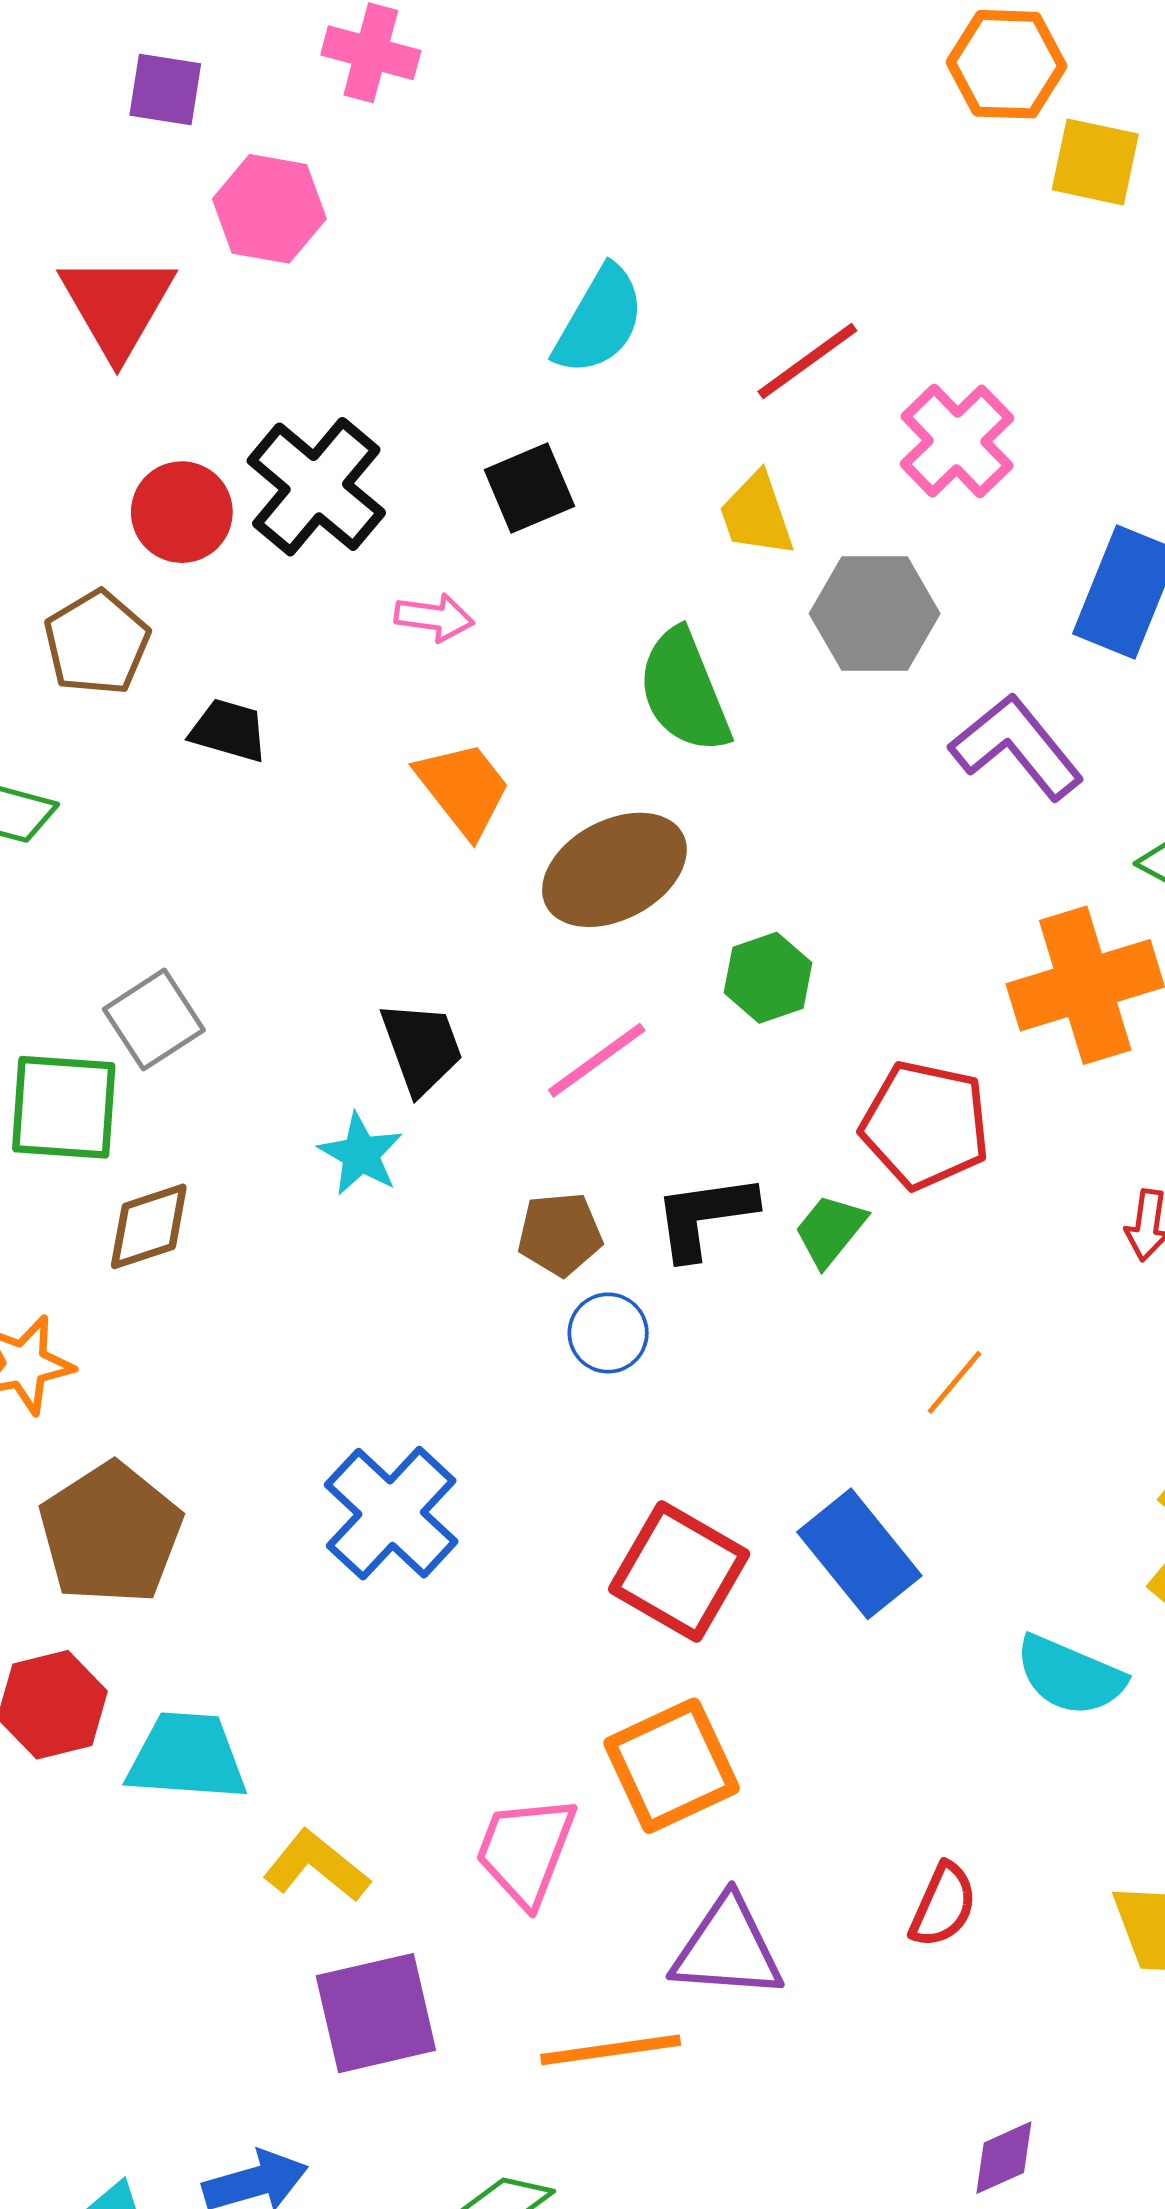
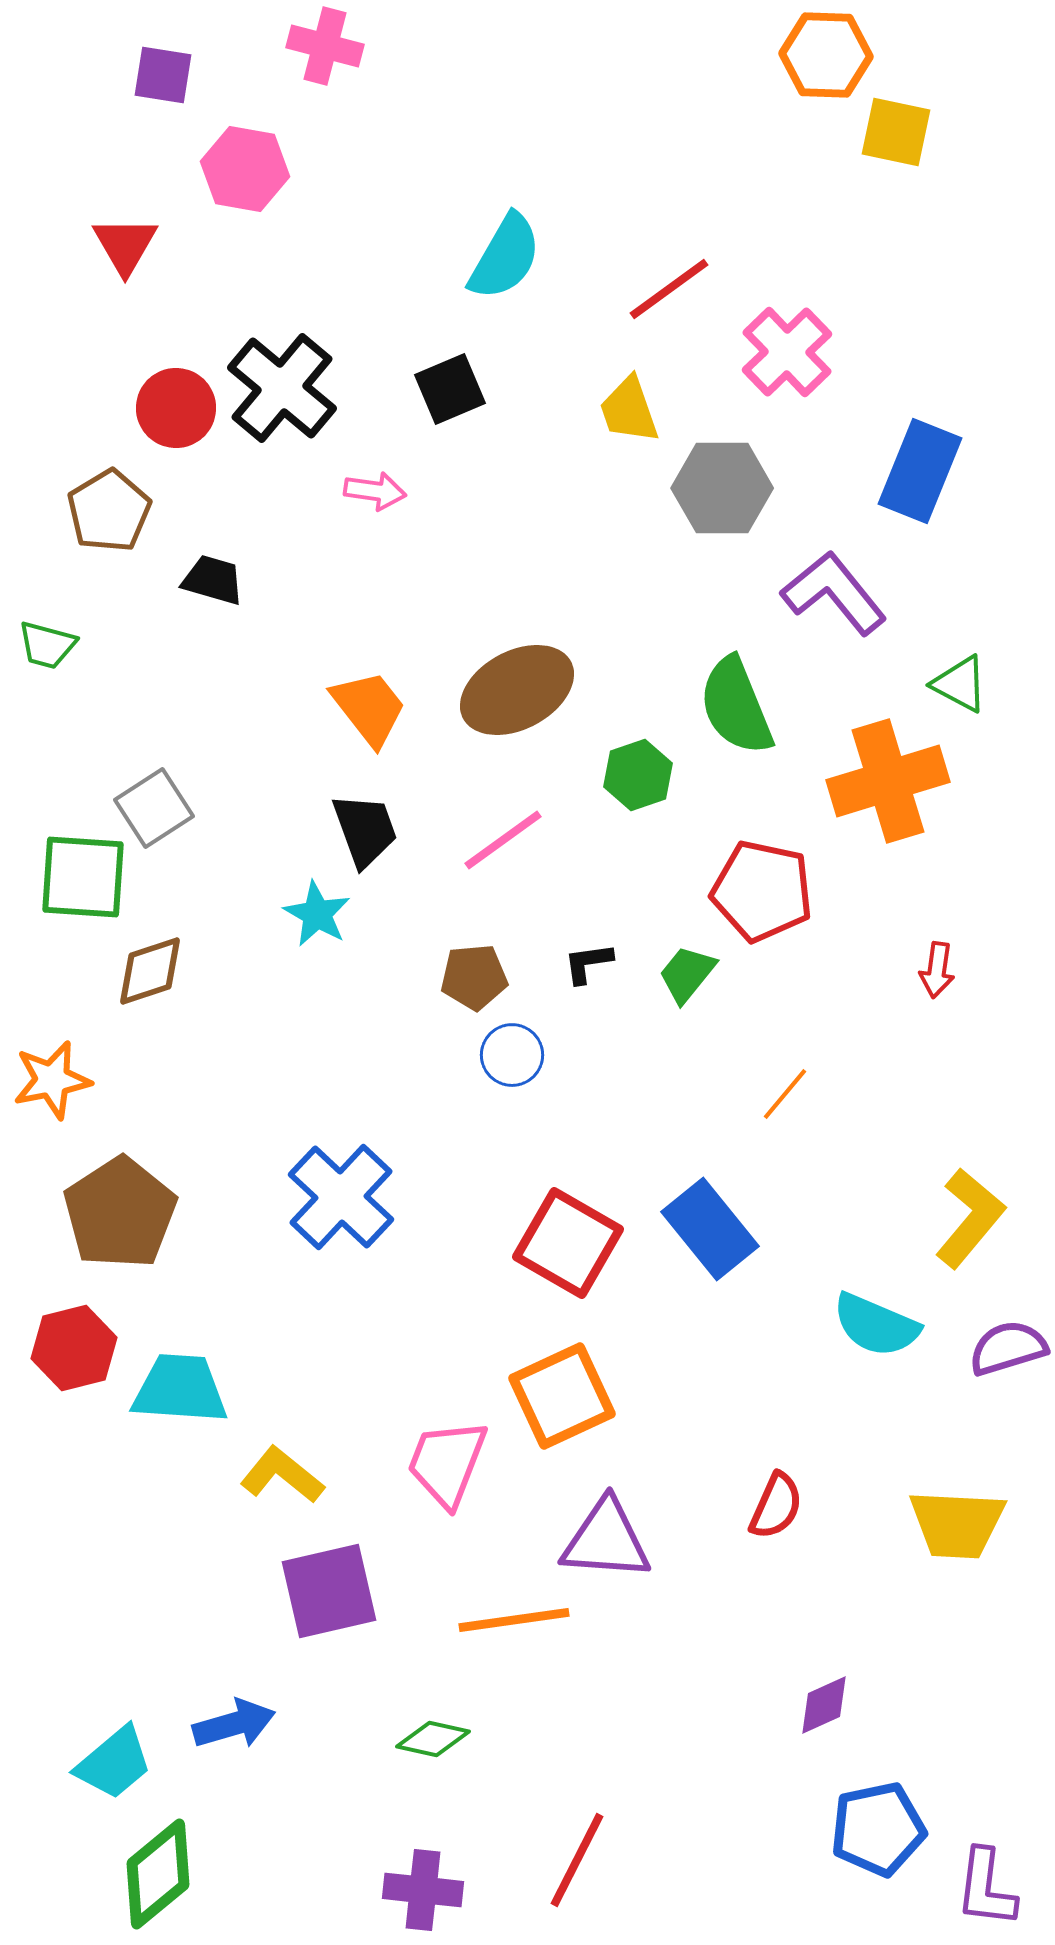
red triangle: (117, 305) -> (125, 245), size x0.7
green semicircle: (684, 691) -> (736, 706), moved
orange trapezoid: (463, 789) -> (369, 708), moved
black L-shape: (705, 1216) -> (588, 963), size x0.6

